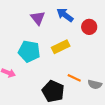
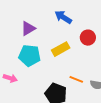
purple triangle: (38, 18) -> (28, 28), moved, turned 42
red circle: (89, 27) -> (88, 38), moved

